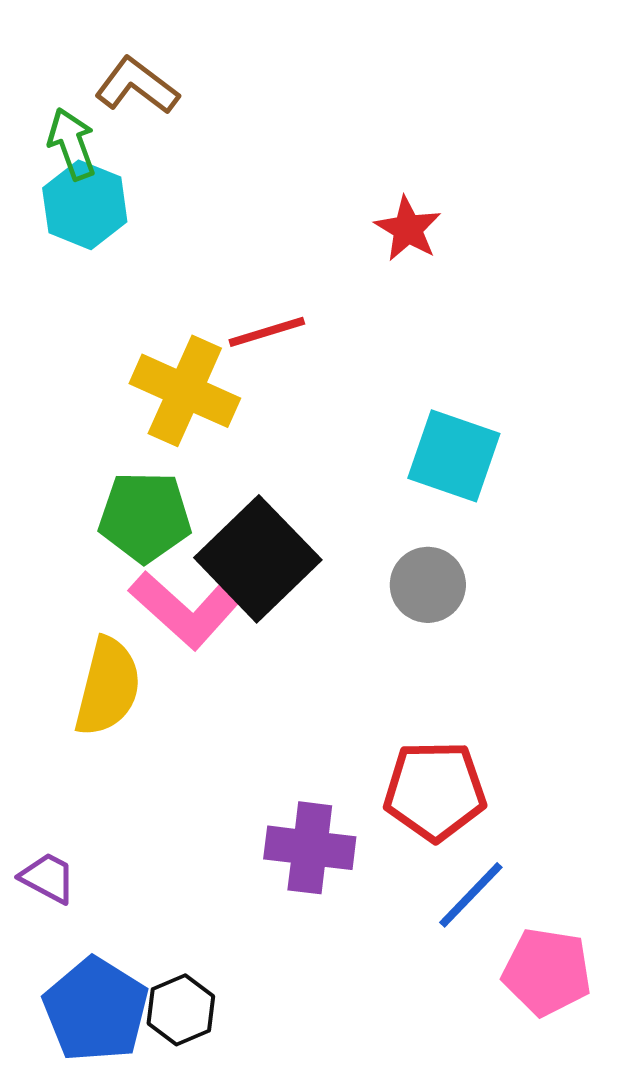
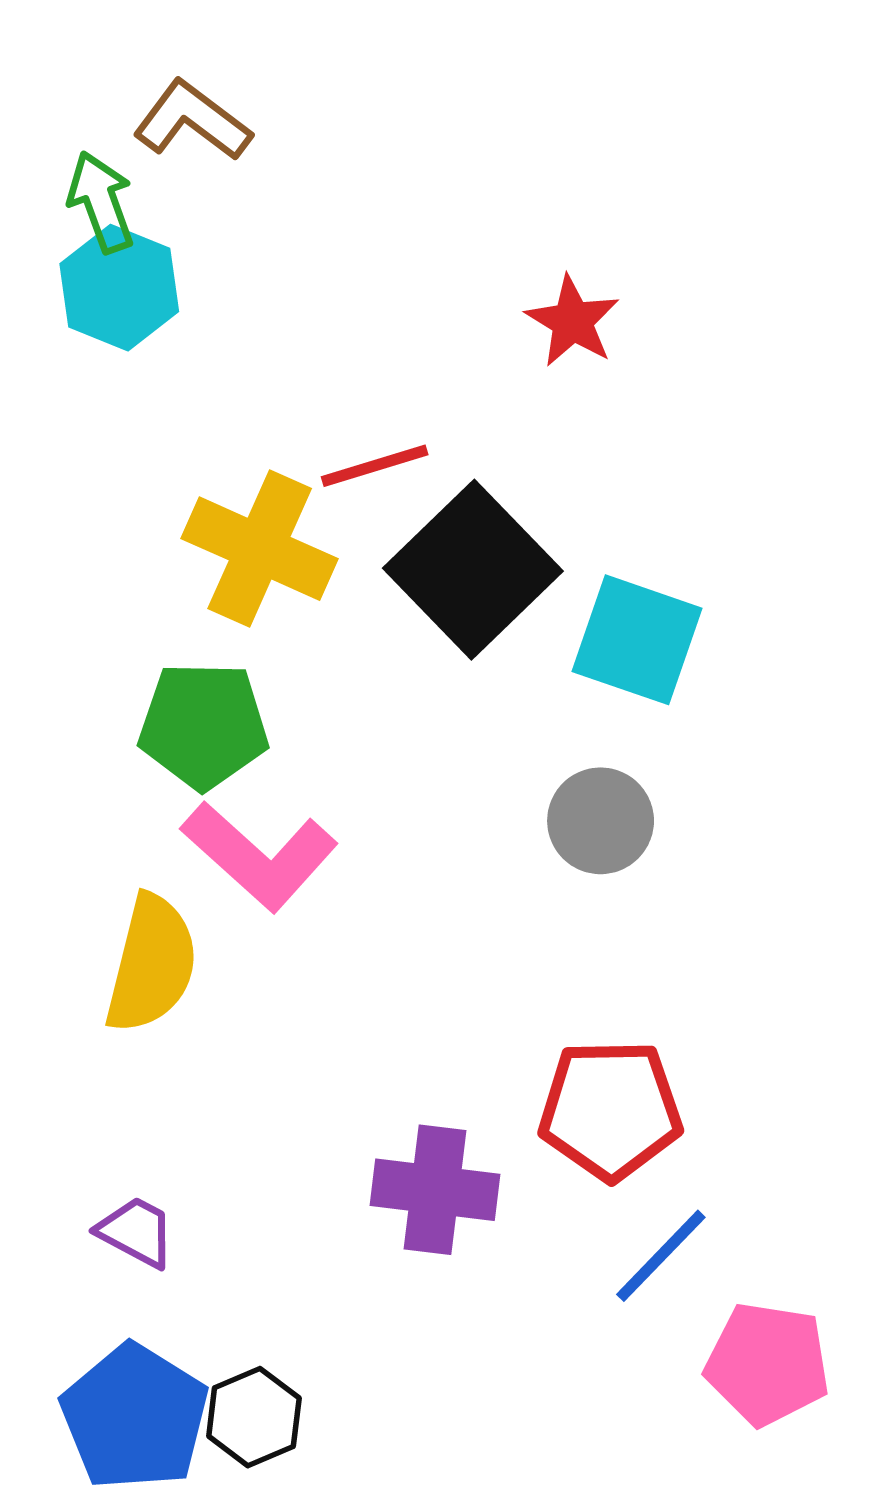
black square: (258, 559) -> (473, 570), moved
purple trapezoid: (48, 878) -> (136, 1232), moved

